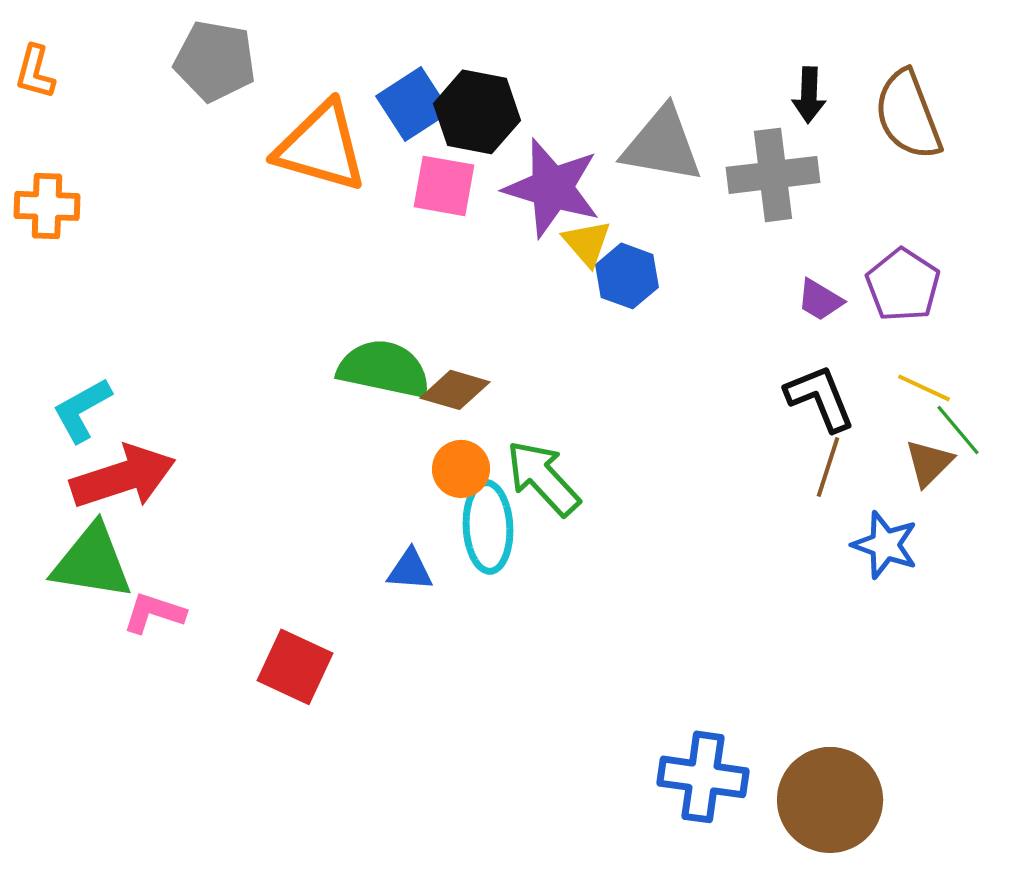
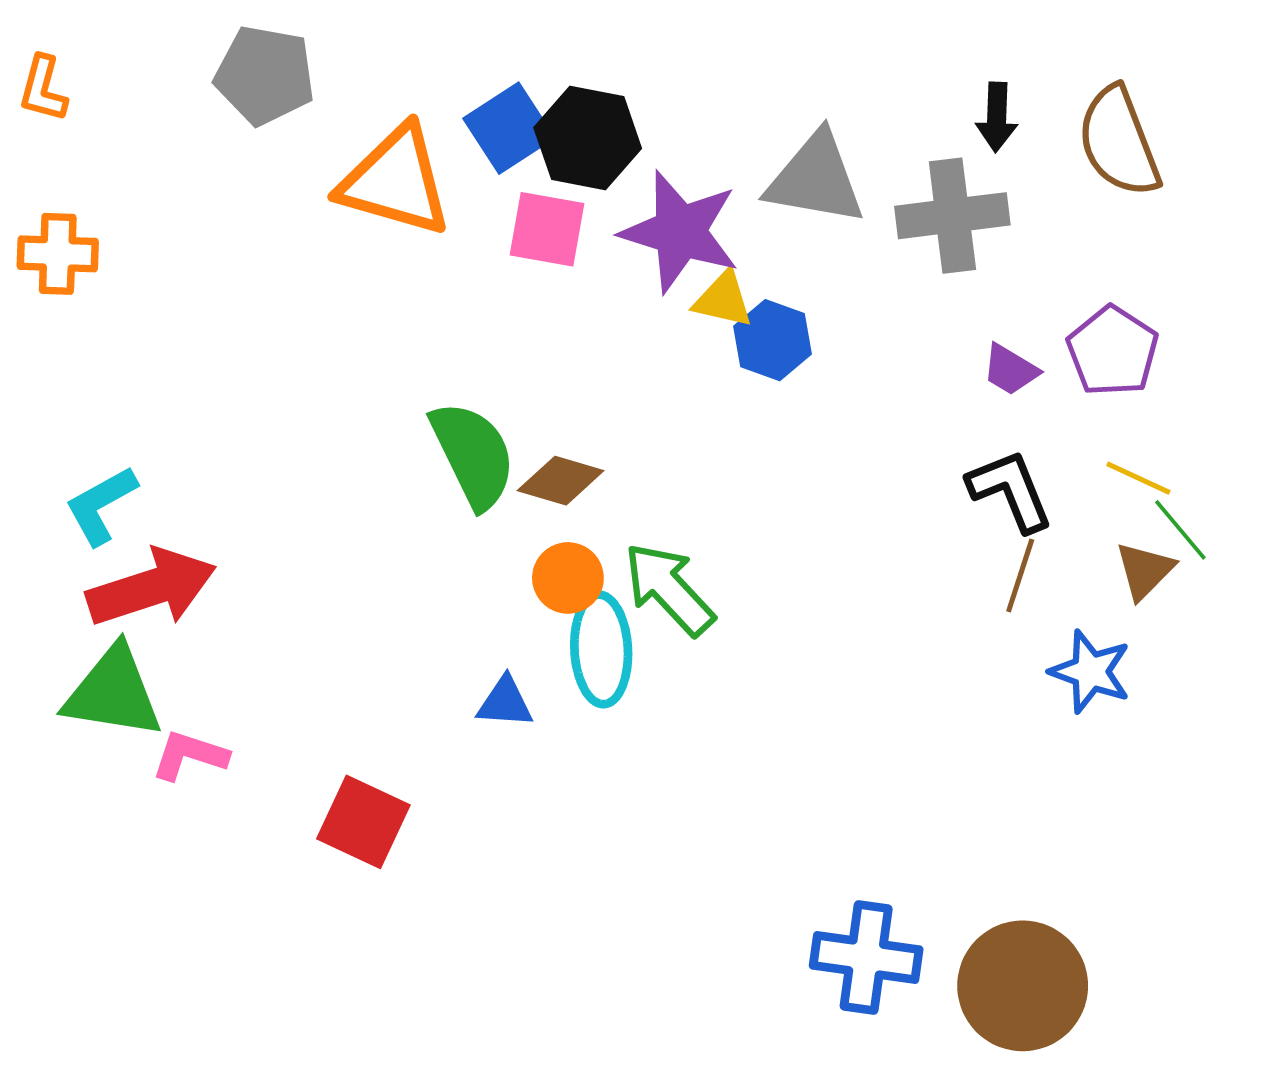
yellow triangle: (587, 243) -> (723, 299), turned -36
green semicircle: (384, 369) -> (473, 455), turned 52

